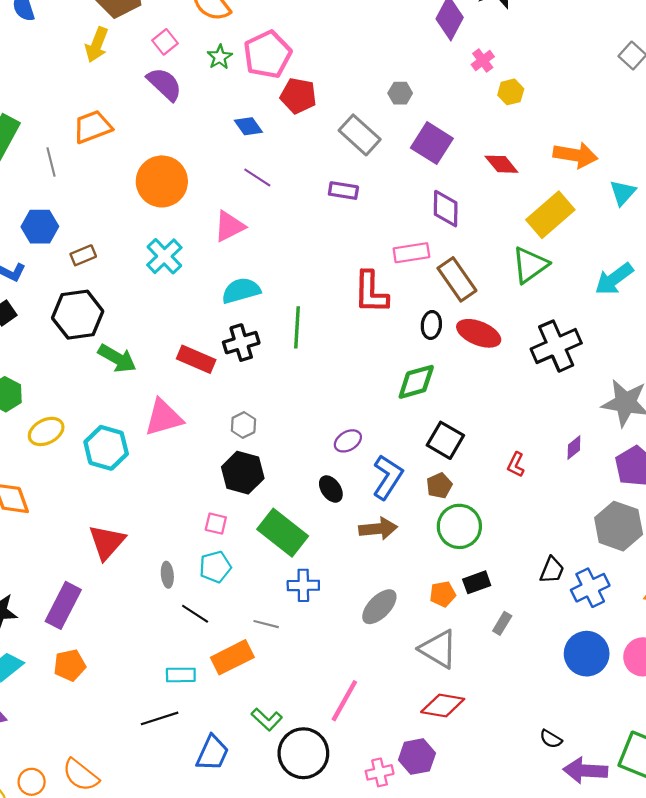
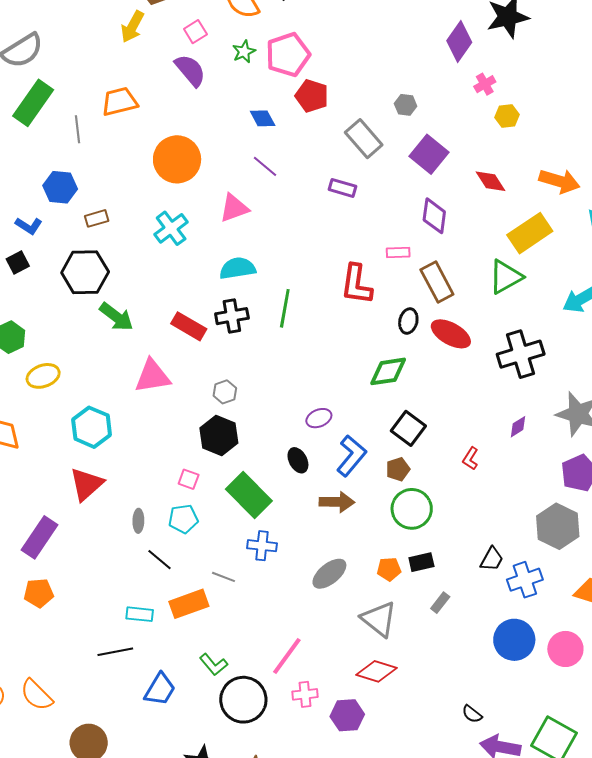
pink rectangle: (411, 253) -> (398, 253), size x0.7
purple diamond: (574, 447) -> (518, 427), moved
cyan hexagon: (106, 448) -> (92, 427), moved
pink cross: (380, 772) -> (305, 694), moved

